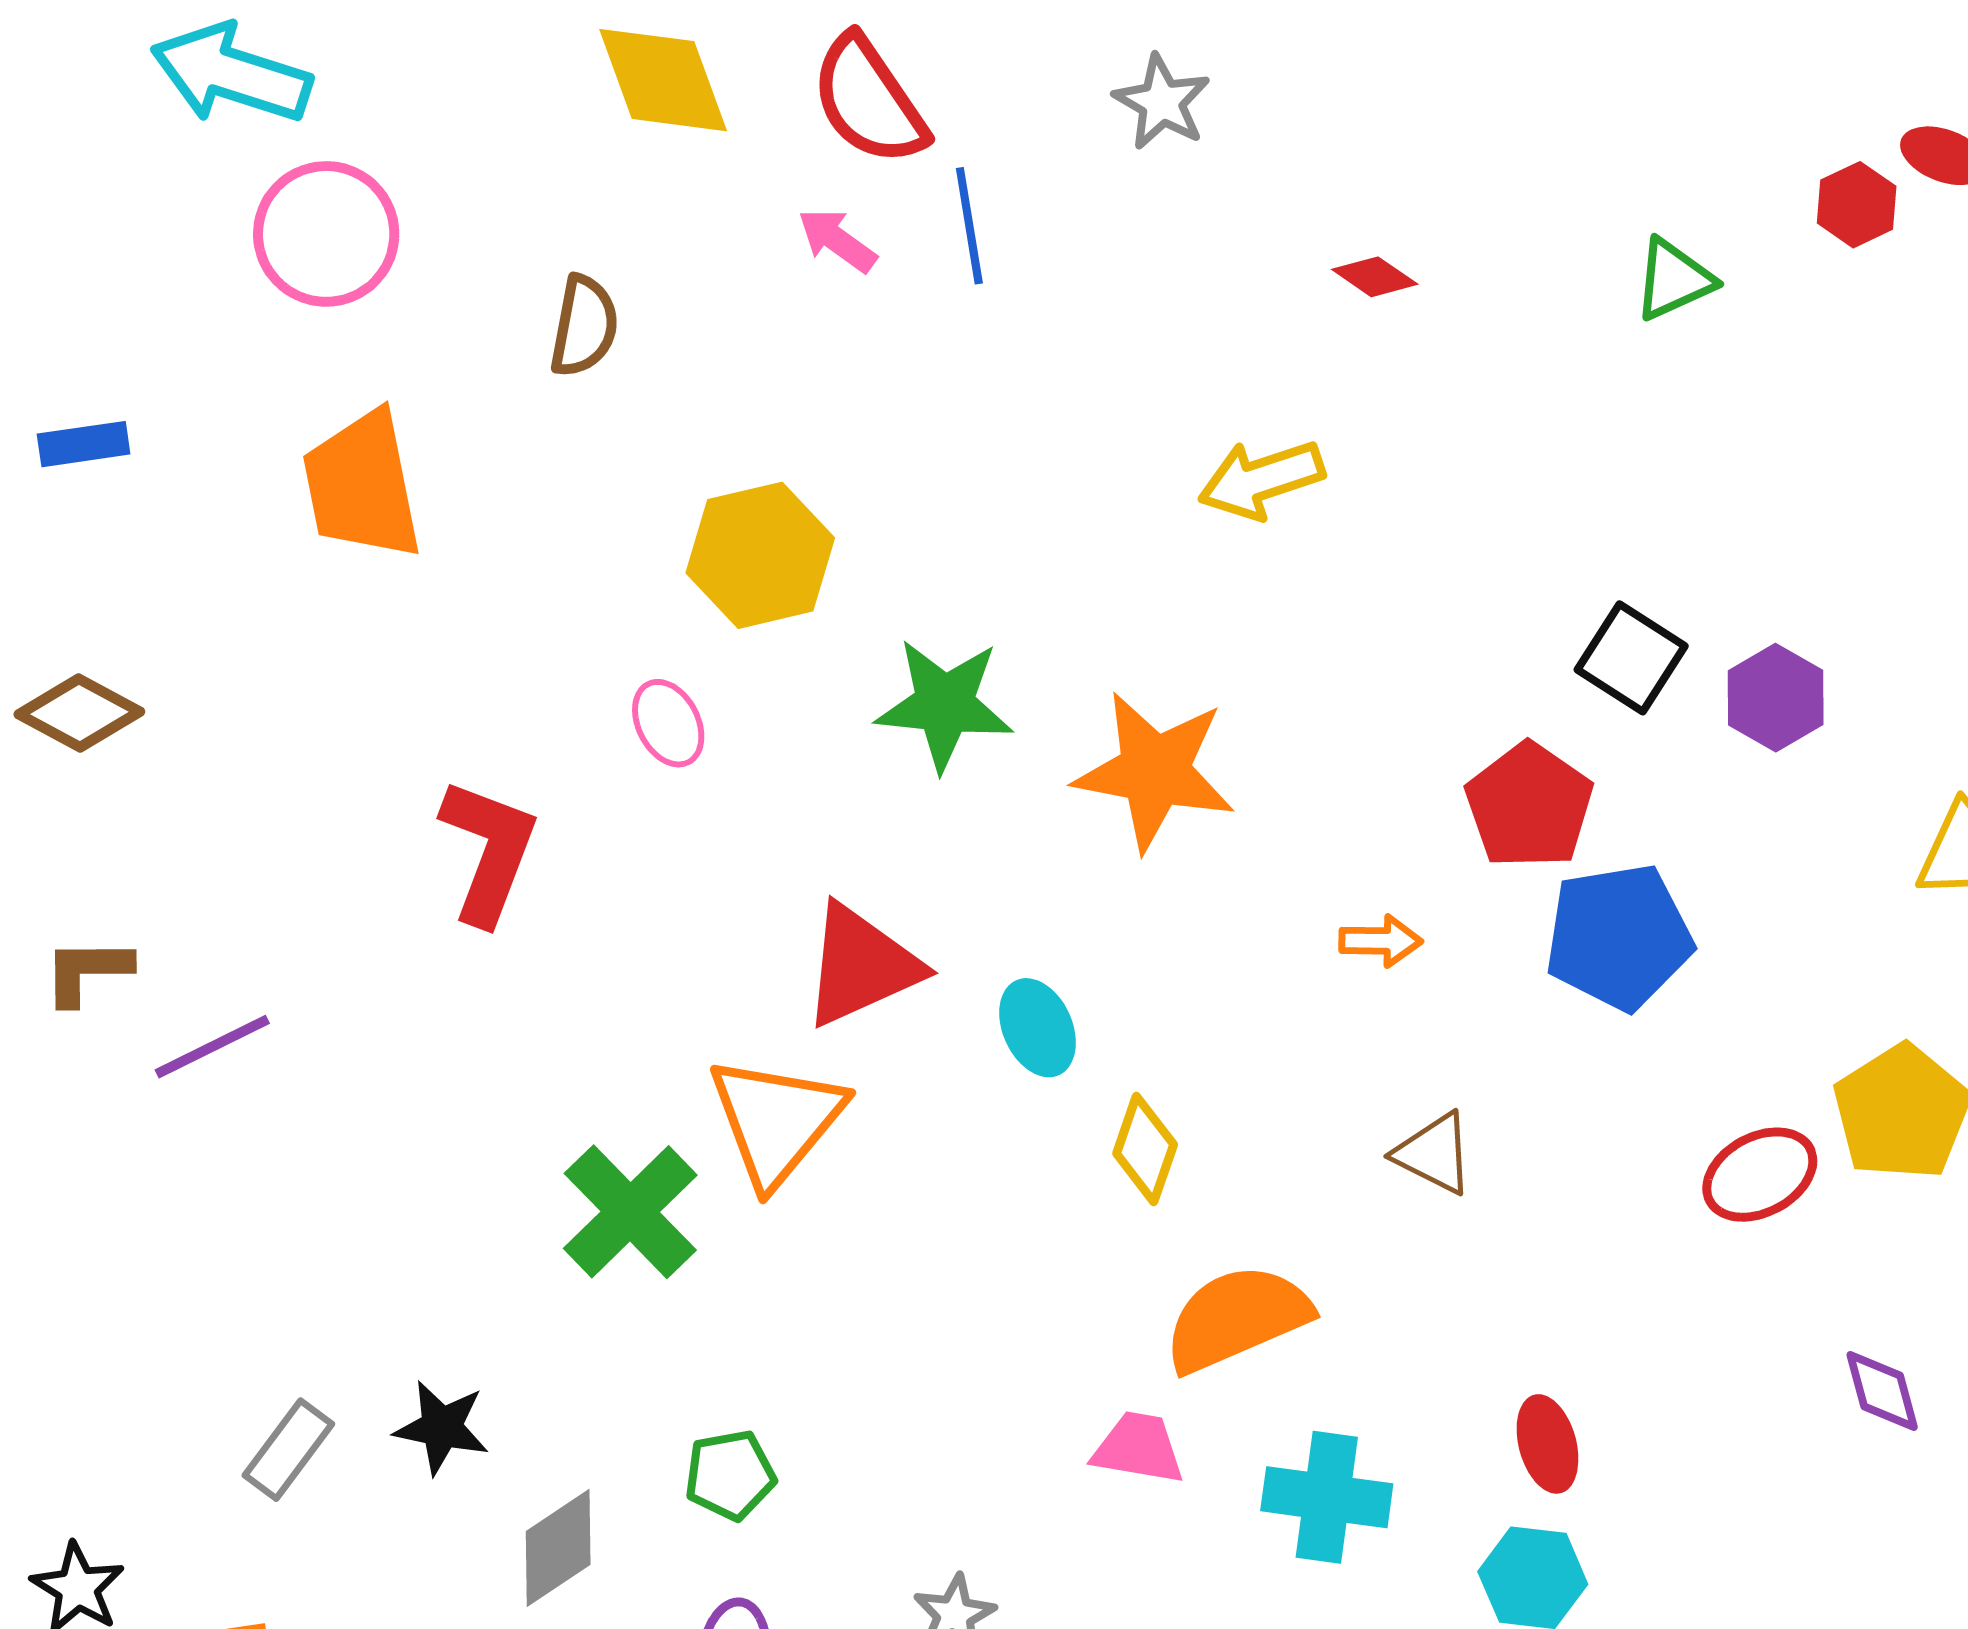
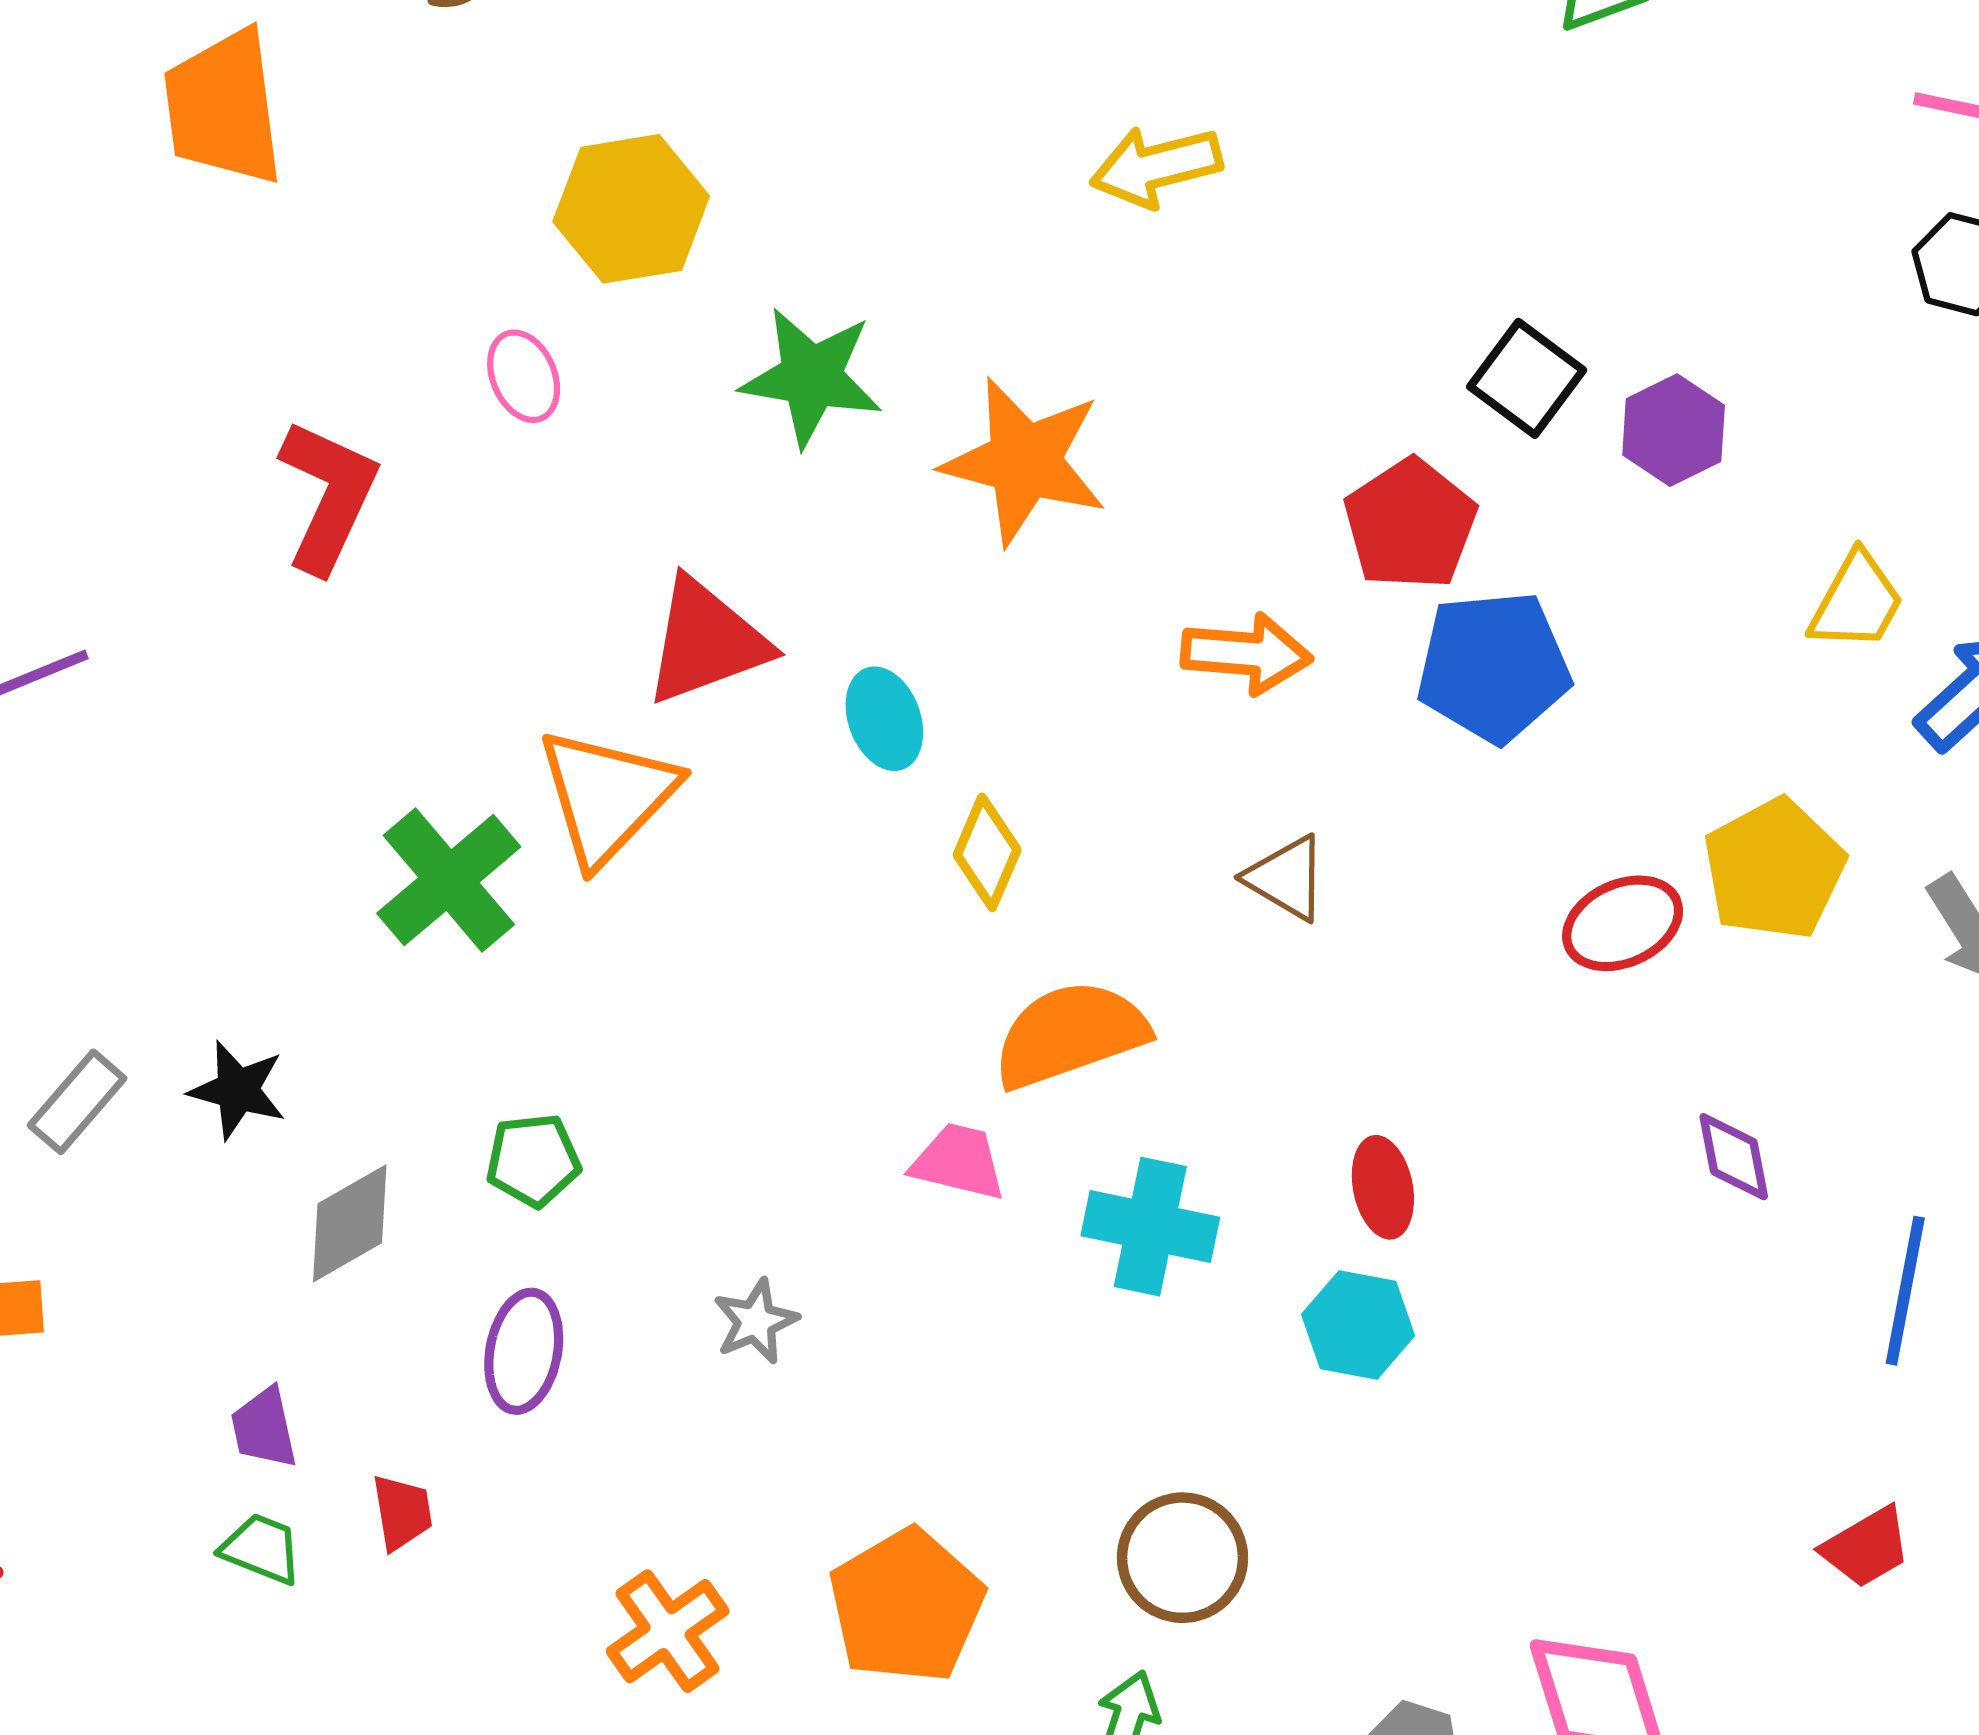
orange arrow: (1381, 941) -> (1246, 654), size x1.5

